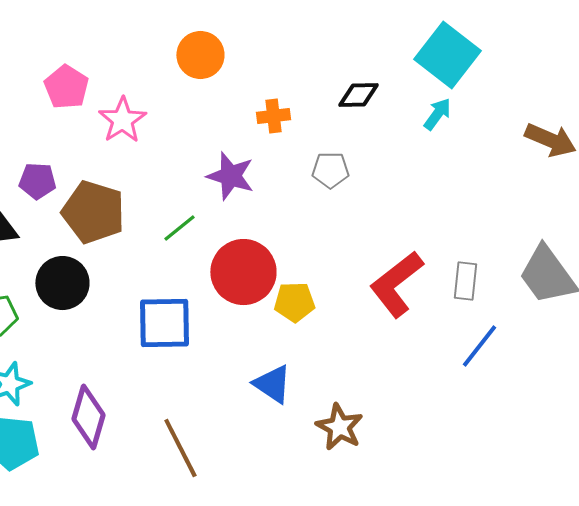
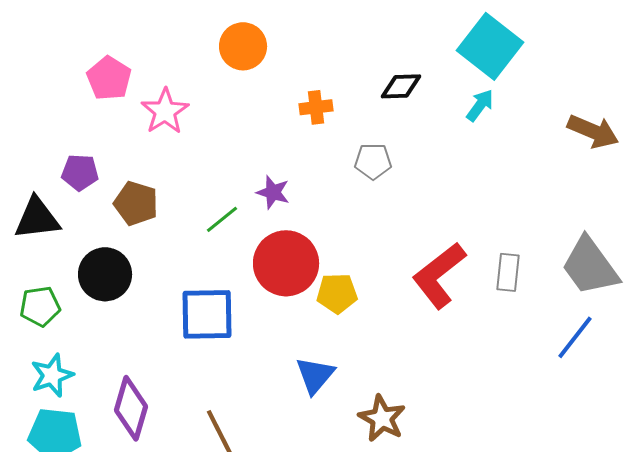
purple star: (230, 176) -> (273, 192), moved, size x0.7
brown pentagon: (93, 212) -> (136, 203), size x0.7
blue line: (479, 346) -> (575, 337), moved
blue triangle: (272, 384) -> (315, 375), turned 36

